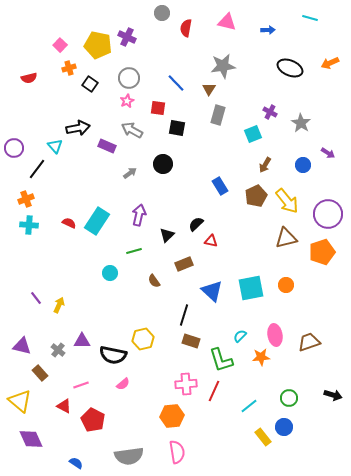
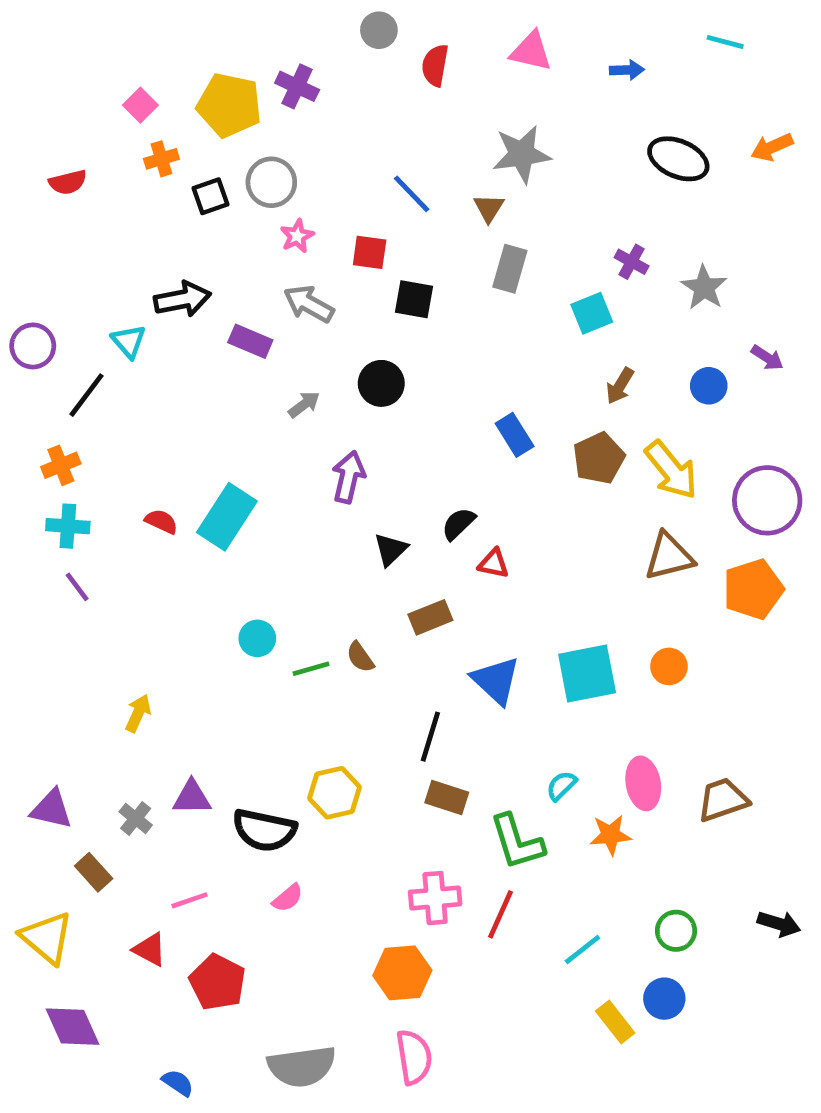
gray circle: (129, 78) -> (271, 182), moved
black square: (90, 84) -> (211, 196), turned 35
purple arrow: (139, 215) -> (349, 477), moved
green line: (134, 251) -> (311, 669), moved
purple line: (36, 298) -> (77, 587), moved

